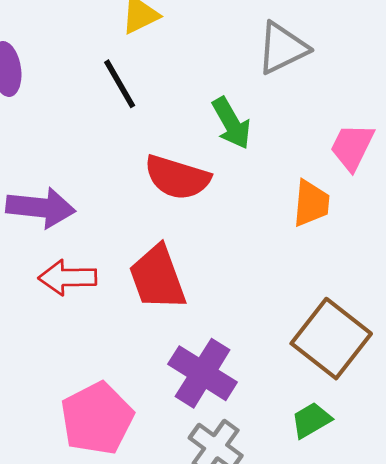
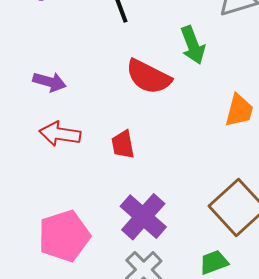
purple arrow: (41, 208) -> (49, 82), size x0.7
red trapezoid: (157, 278) -> (123, 144), size x0.6

